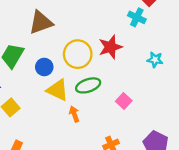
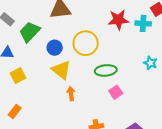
cyan cross: (137, 17) -> (143, 23), turned -35
red star: (110, 47) -> (118, 20), moved
green ellipse: (88, 85) -> (106, 70), moved

